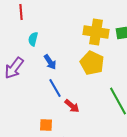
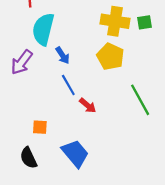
cyan semicircle: (33, 39) -> (43, 29), size x2.0
orange square: (46, 125) -> (40, 127), moved

